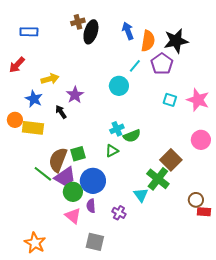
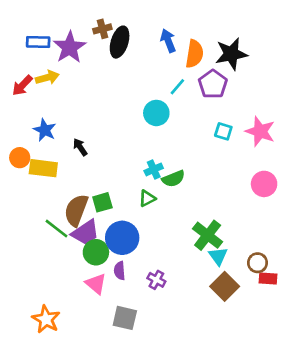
yellow arrow: (50, 79) -> (47, 78), moved
purple star: (75, 95) -> (70, 47), moved, size x1.4
brown square: (171, 160) -> (225, 286), moved
cyan triangle: (141, 195) -> (218, 256), moved

